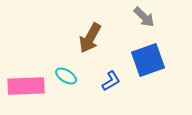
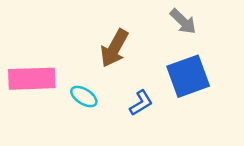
pink rectangle: (26, 86) -> (32, 79), moved

